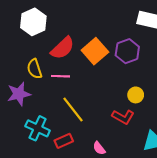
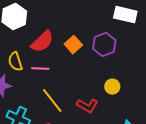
orange square: (95, 51) -> (73, 45), size x0.7
red L-shape: (123, 117) -> (87, 106), moved

